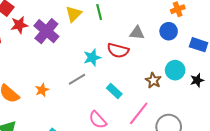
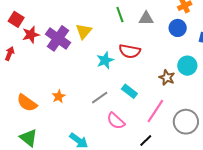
green line: (99, 12) -> (120, 15), moved
yellow triangle: (74, 14) -> (84, 31), moved
gray triangle: (137, 33) -> (146, 18), moved
gray line: (77, 79) -> (100, 98), moved

